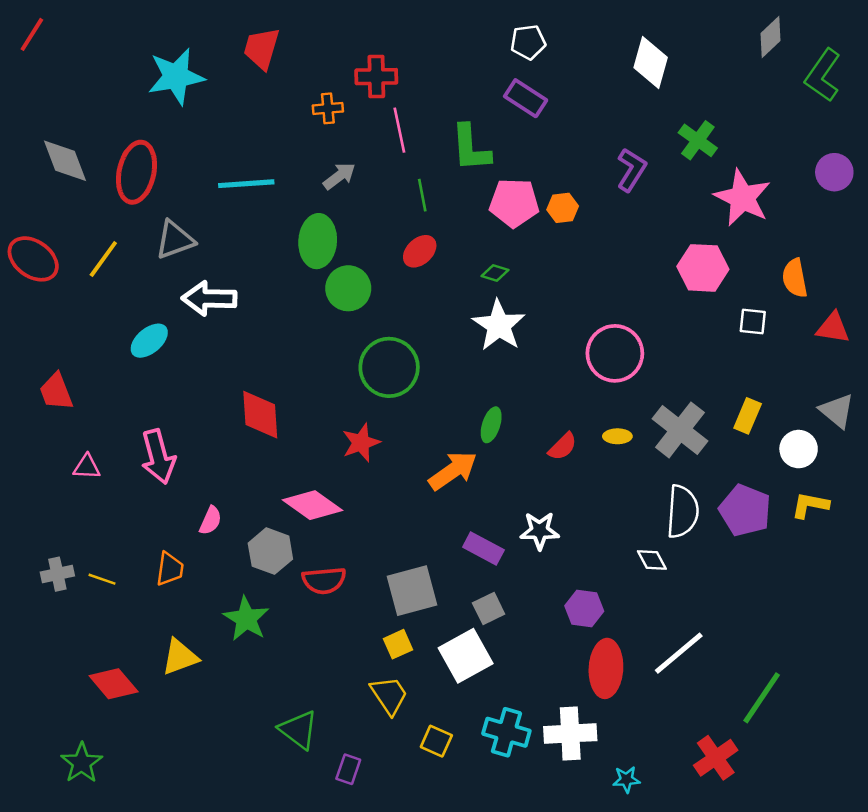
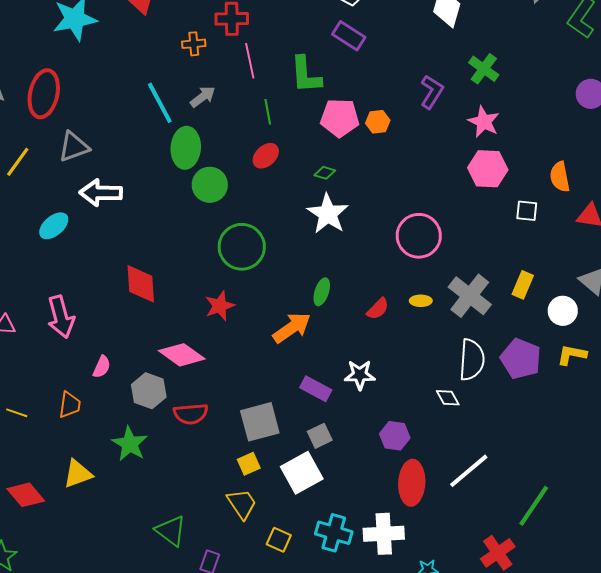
cyan line: (246, 184) -> (160, 103), moved, turned 66
pink star: (742, 198) -> (484, 122), moved, size x0.7

